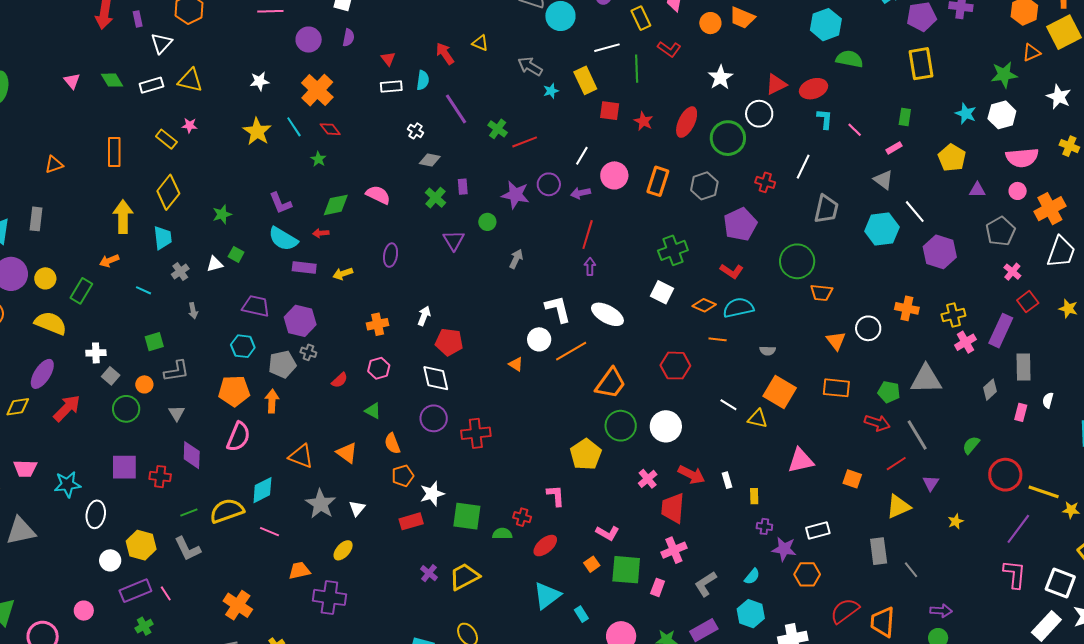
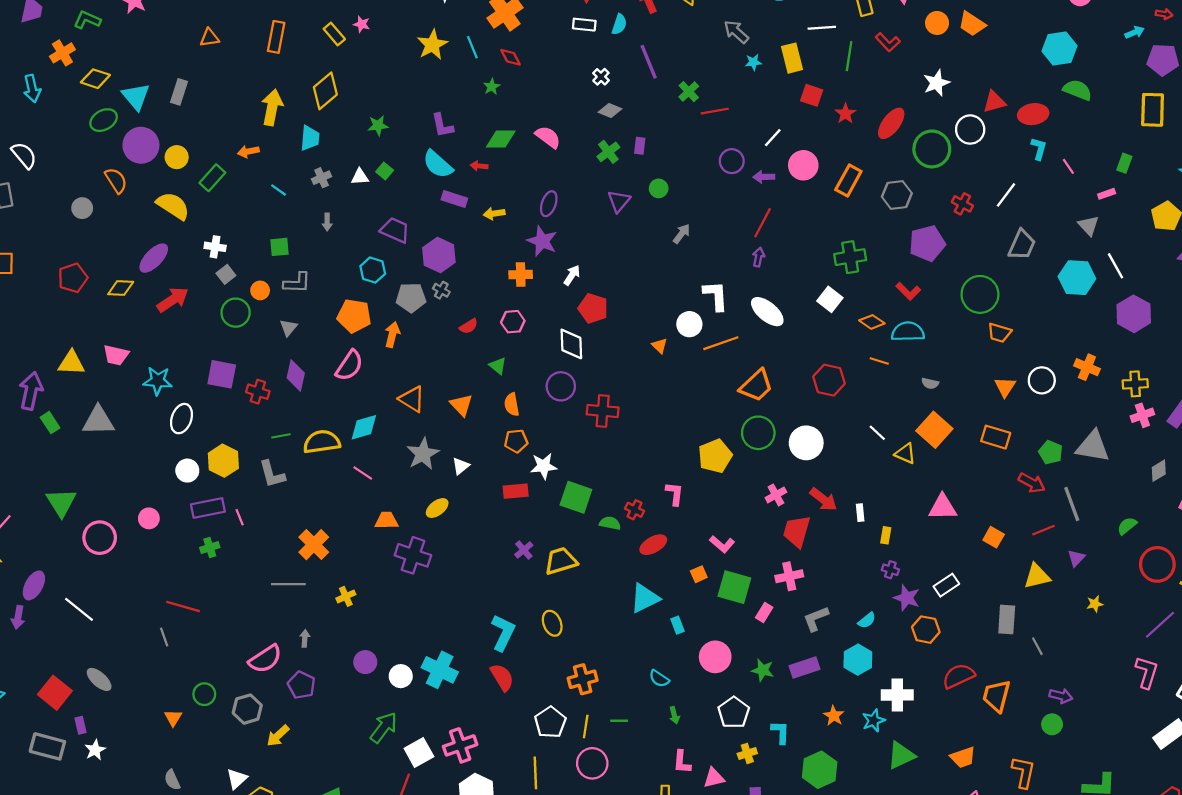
purple star: (515, 195) -> (542, 241), moved
white rectangle: (818, 531) -> (946, 585), turned -30

